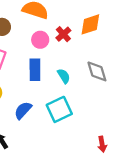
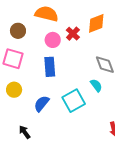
cyan semicircle: (64, 76) -> (96, 85), moved

